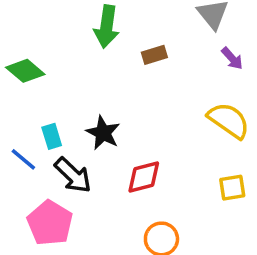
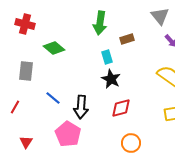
black star: (103, 133) -> (111, 79), moved
cyan rectangle: (52, 136) -> (107, 57), moved
black arrow: (73, 175) -> (81, 107), turned 50

